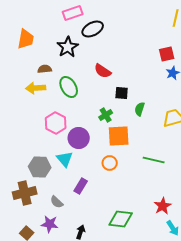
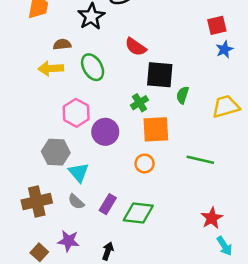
black square: (122, 93) -> (160, 75), size x1.6
cyan triangle: (65, 159) -> (79, 172), moved
gray hexagon: (40, 167) -> (56, 152), moved
purple rectangle: (81, 186) -> (108, 204), moved
gray semicircle: (57, 202) -> (76, 202), moved
green diamond: (121, 219) -> (138, 213), moved

